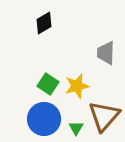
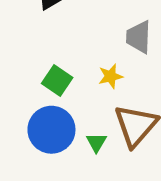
yellow star: (77, 86) -> (110, 76), moved, size x0.7

